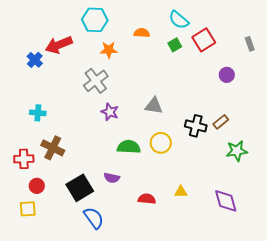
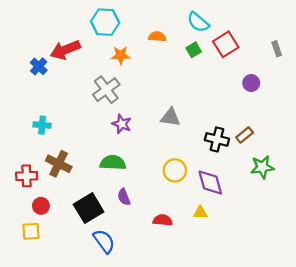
yellow circle: (161, 143) -> (175, 170), moved
green semicircle: (129, 147) -> (113, 163), moved
purple semicircle: (112, 178) -> (124, 197), turned 56
purple diamond: (226, 201) -> (210, 183), moved

